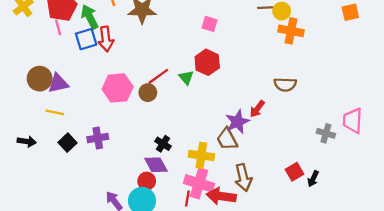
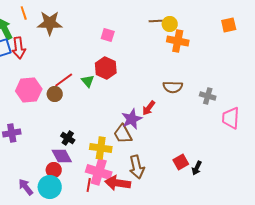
gray cross: (326, 133) -> (208, 96), moved

